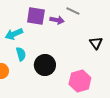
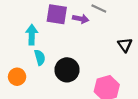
cyan arrow: (14, 34) -> (32, 35), turned 114

